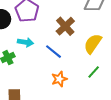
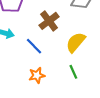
green line: (94, 72) -> (73, 72), turned -72

